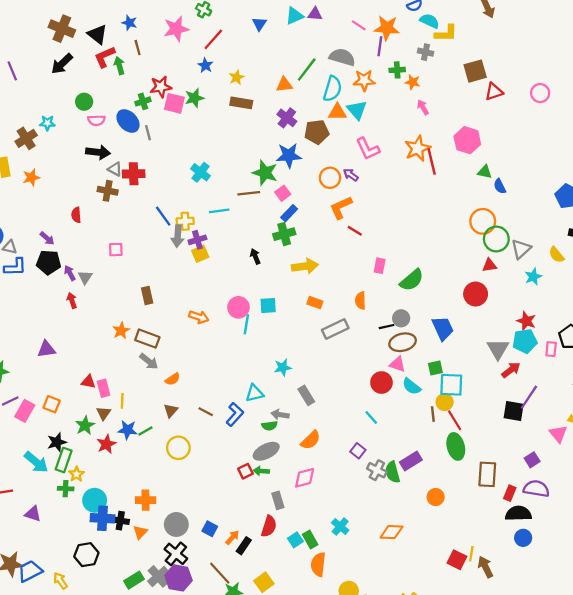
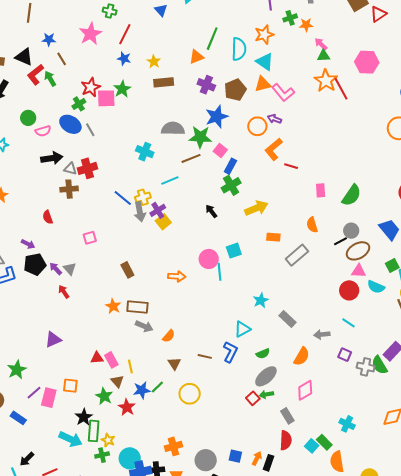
gray semicircle: (342, 57) -> (173, 129), moved
orange triangle: (337, 112) -> (263, 84), moved
green triangle: (485, 172) -> (324, 56), moved
gray arrow: (280, 415) -> (322, 335), moved

